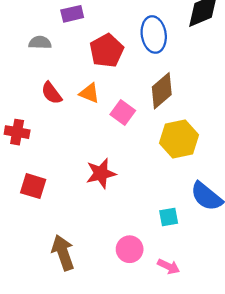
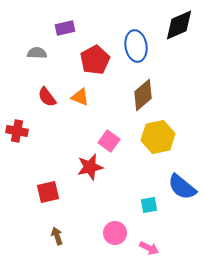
pink square: (123, 113) -> (109, 141), moved
red square: (33, 186) -> (48, 192), moved, turned -30
brown arrow: (63, 253) -> (57, 236), size x0.6

